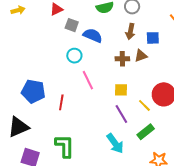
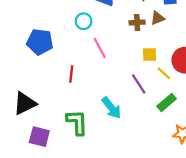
yellow square: (121, 90) -> (150, 55), moved
blue pentagon: (33, 91) -> (40, 42), moved
cyan arrow: (115, 143) -> (111, 108), moved

